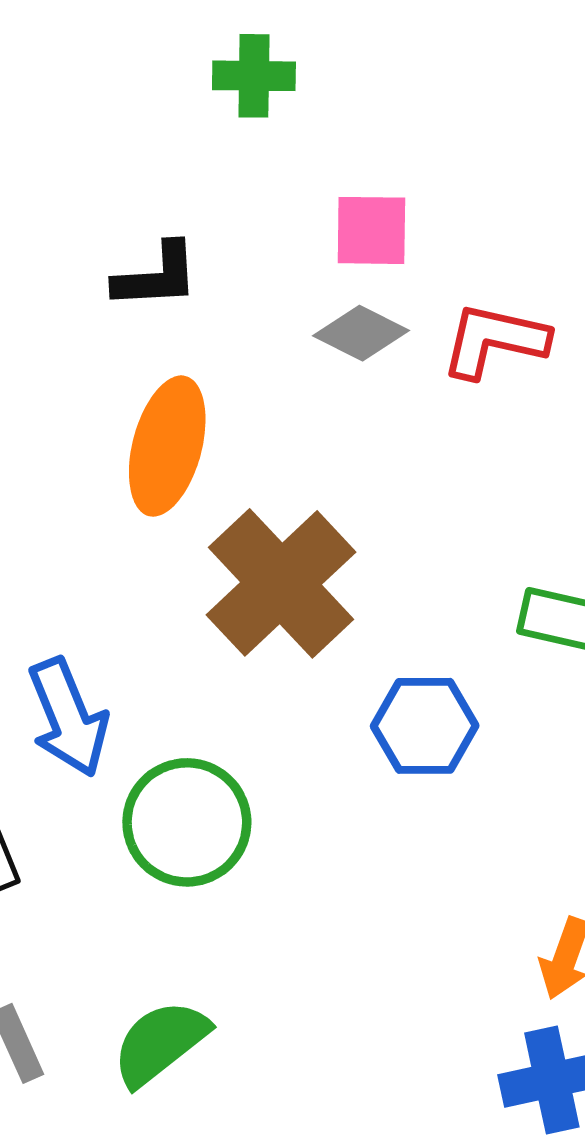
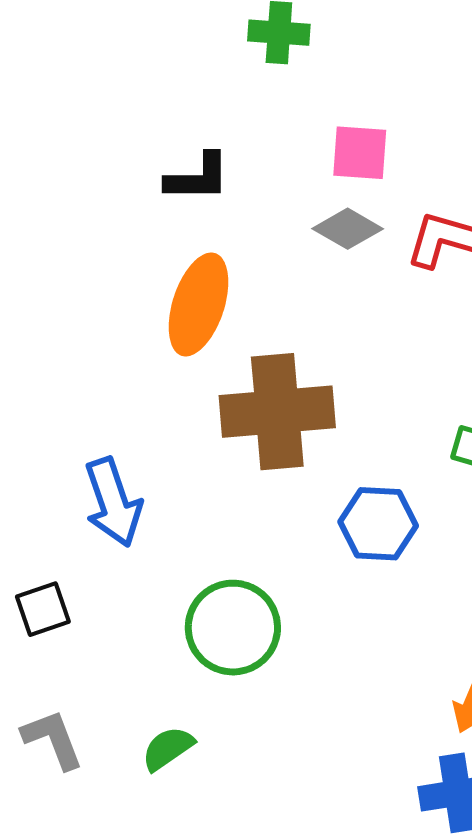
brown cross: (281, 583) -> (277, 412), turned 35
green circle: (187, 822) -> (233, 628), moved
green semicircle: (160, 1043) -> (168, 748), size x0.7

